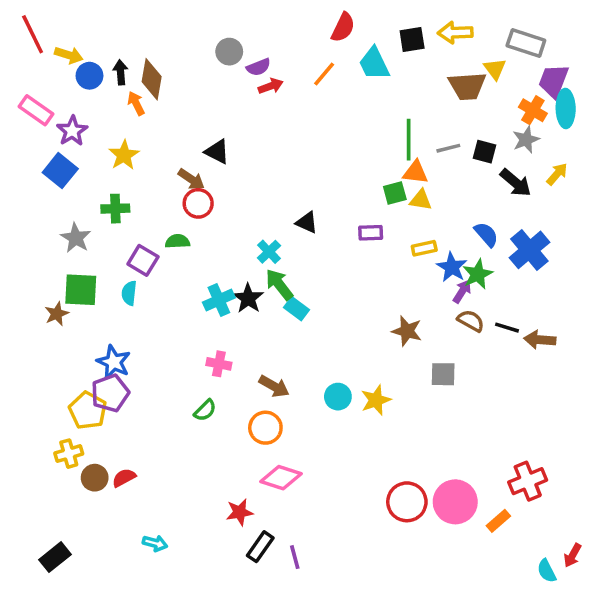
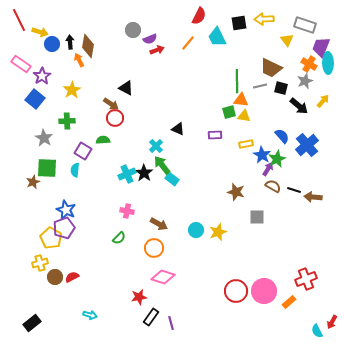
brown trapezoid: (467, 86) -> (271, 68), moved, turned 30

